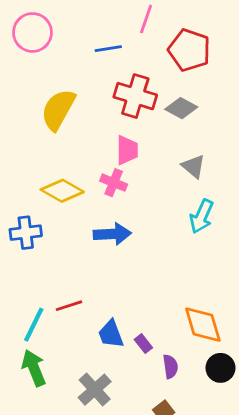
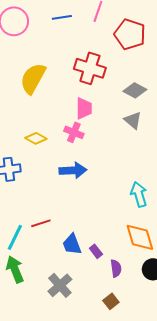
blue line: (108, 49) -> (62, 17), moved
gray diamond: (181, 108) -> (135, 90), moved
yellow diamond: (62, 191) -> (36, 138), size x0.7
cyan arrow: (202, 216) -> (139, 194), moved, turned 140

